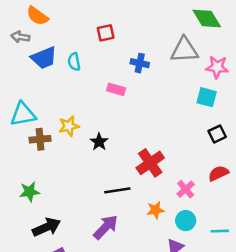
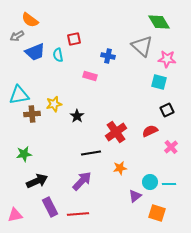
red square: (106, 33) -> (74, 39), moved
gray arrow: (20, 37) -> (17, 36), turned -40
gray triangle: (184, 50) -> (142, 46), turned 45
red semicircle: (218, 173) -> (150, 131), moved
pink cross: (186, 189) -> (171, 147), moved
cyan circle: (186, 221) -> (150, 182), moved

